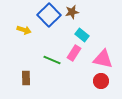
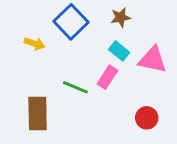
brown star: (72, 12) -> (121, 17), moved
pink triangle: (103, 59) -> (153, 60), moved
brown rectangle: (26, 78) -> (38, 113), size x1.6

